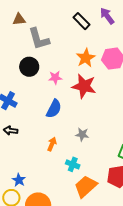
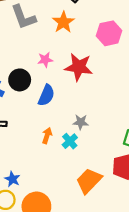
orange star: (86, 58) -> (63, 22), moved
black circle: (29, 67) -> (20, 80), moved
cyan cross: (73, 164) -> (70, 141), moved, turned 32

